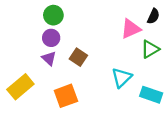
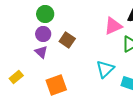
brown square: (78, 57) -> (67, 40), moved
yellow rectangle: (20, 87) -> (16, 77), size x0.6

